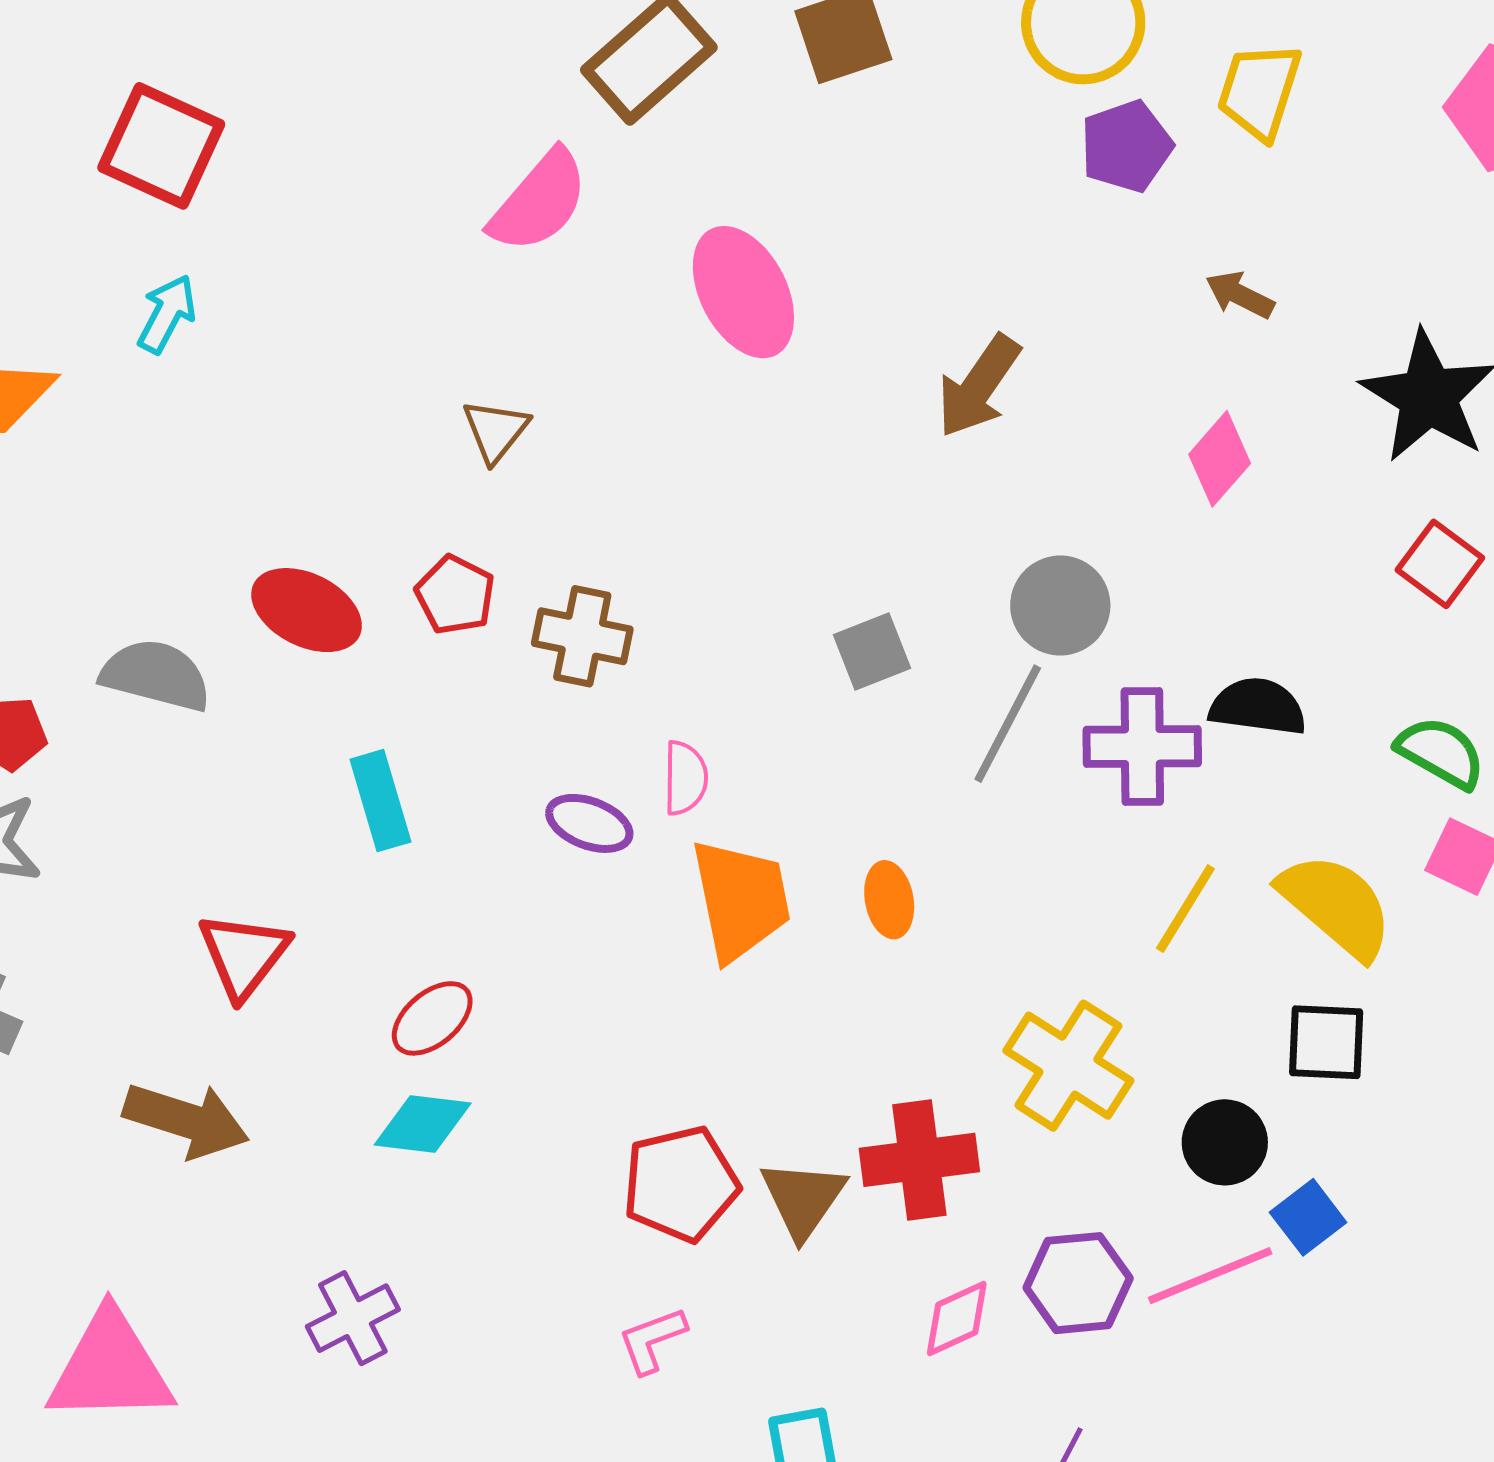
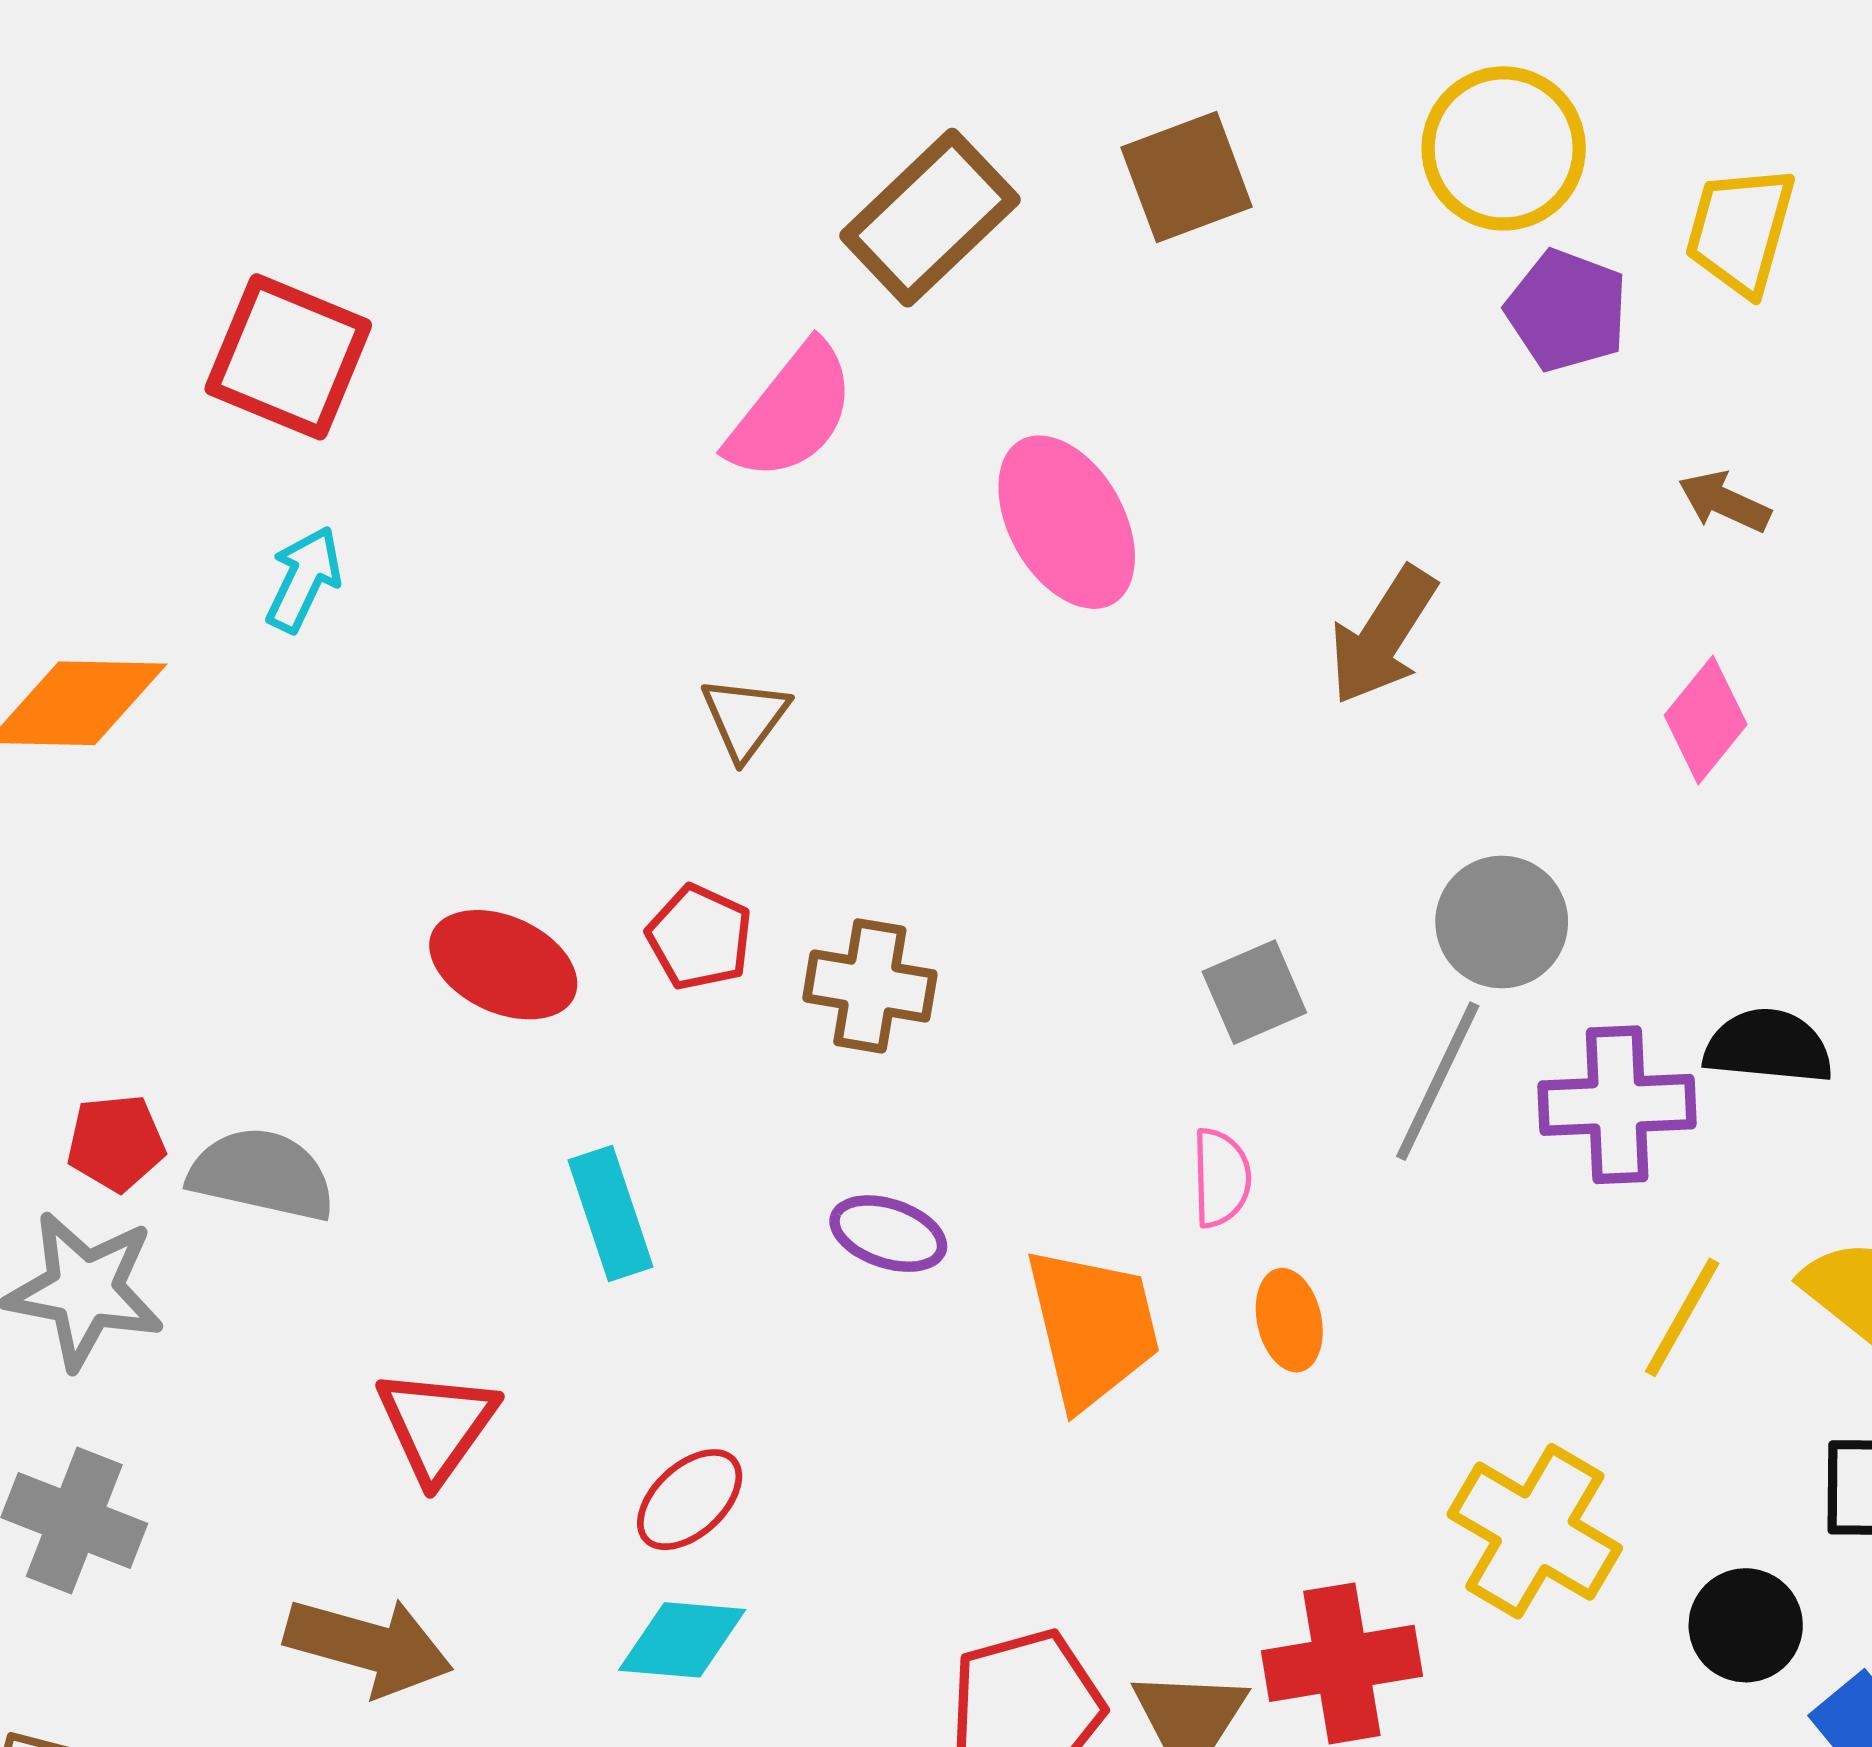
purple pentagon: (1126, 146) -> (1567, 310), turned -30
gray semicircle: (156, 675) -> (262, 1174), moved
pink semicircle: (685, 778) -> (1221, 1178), moved

